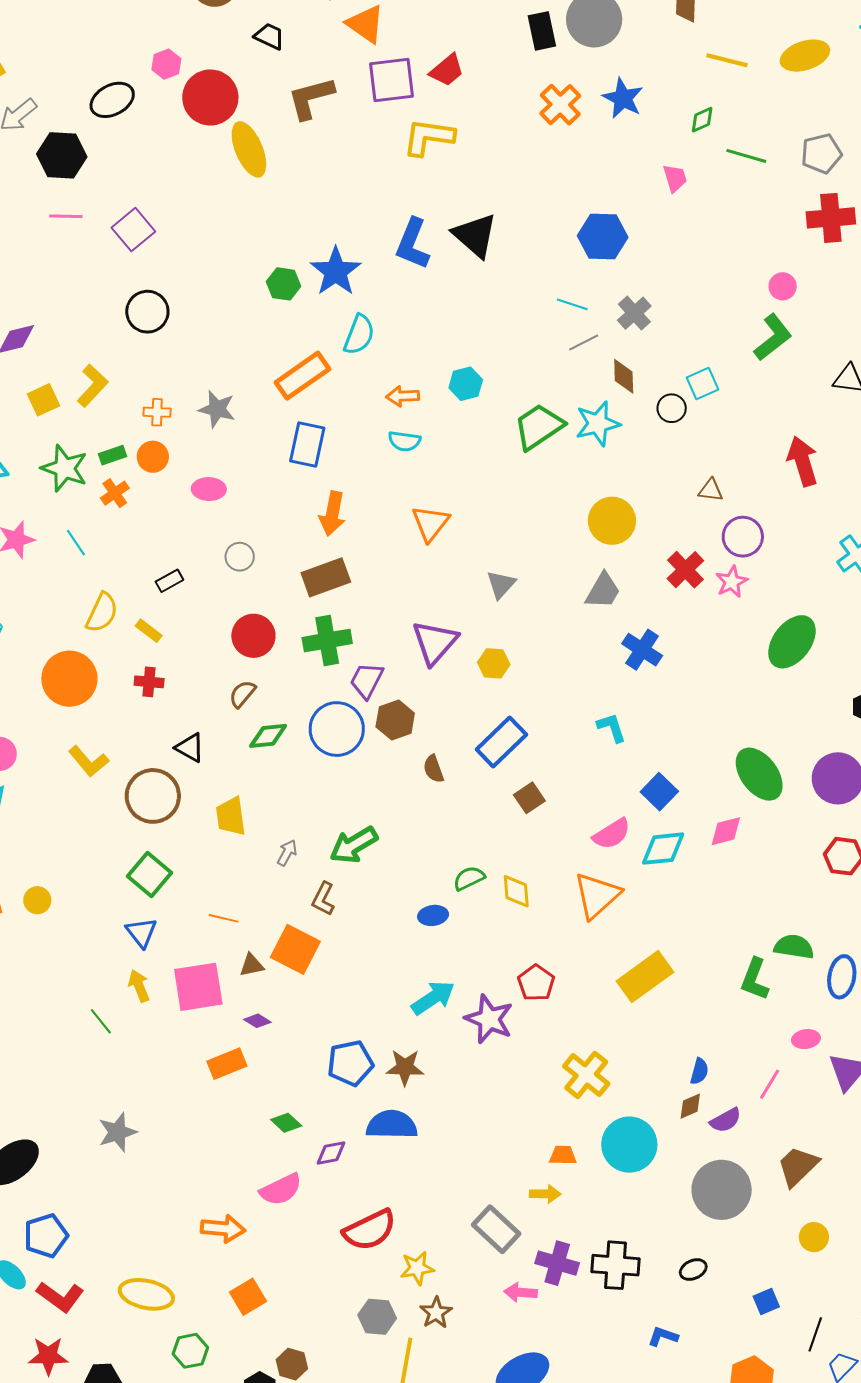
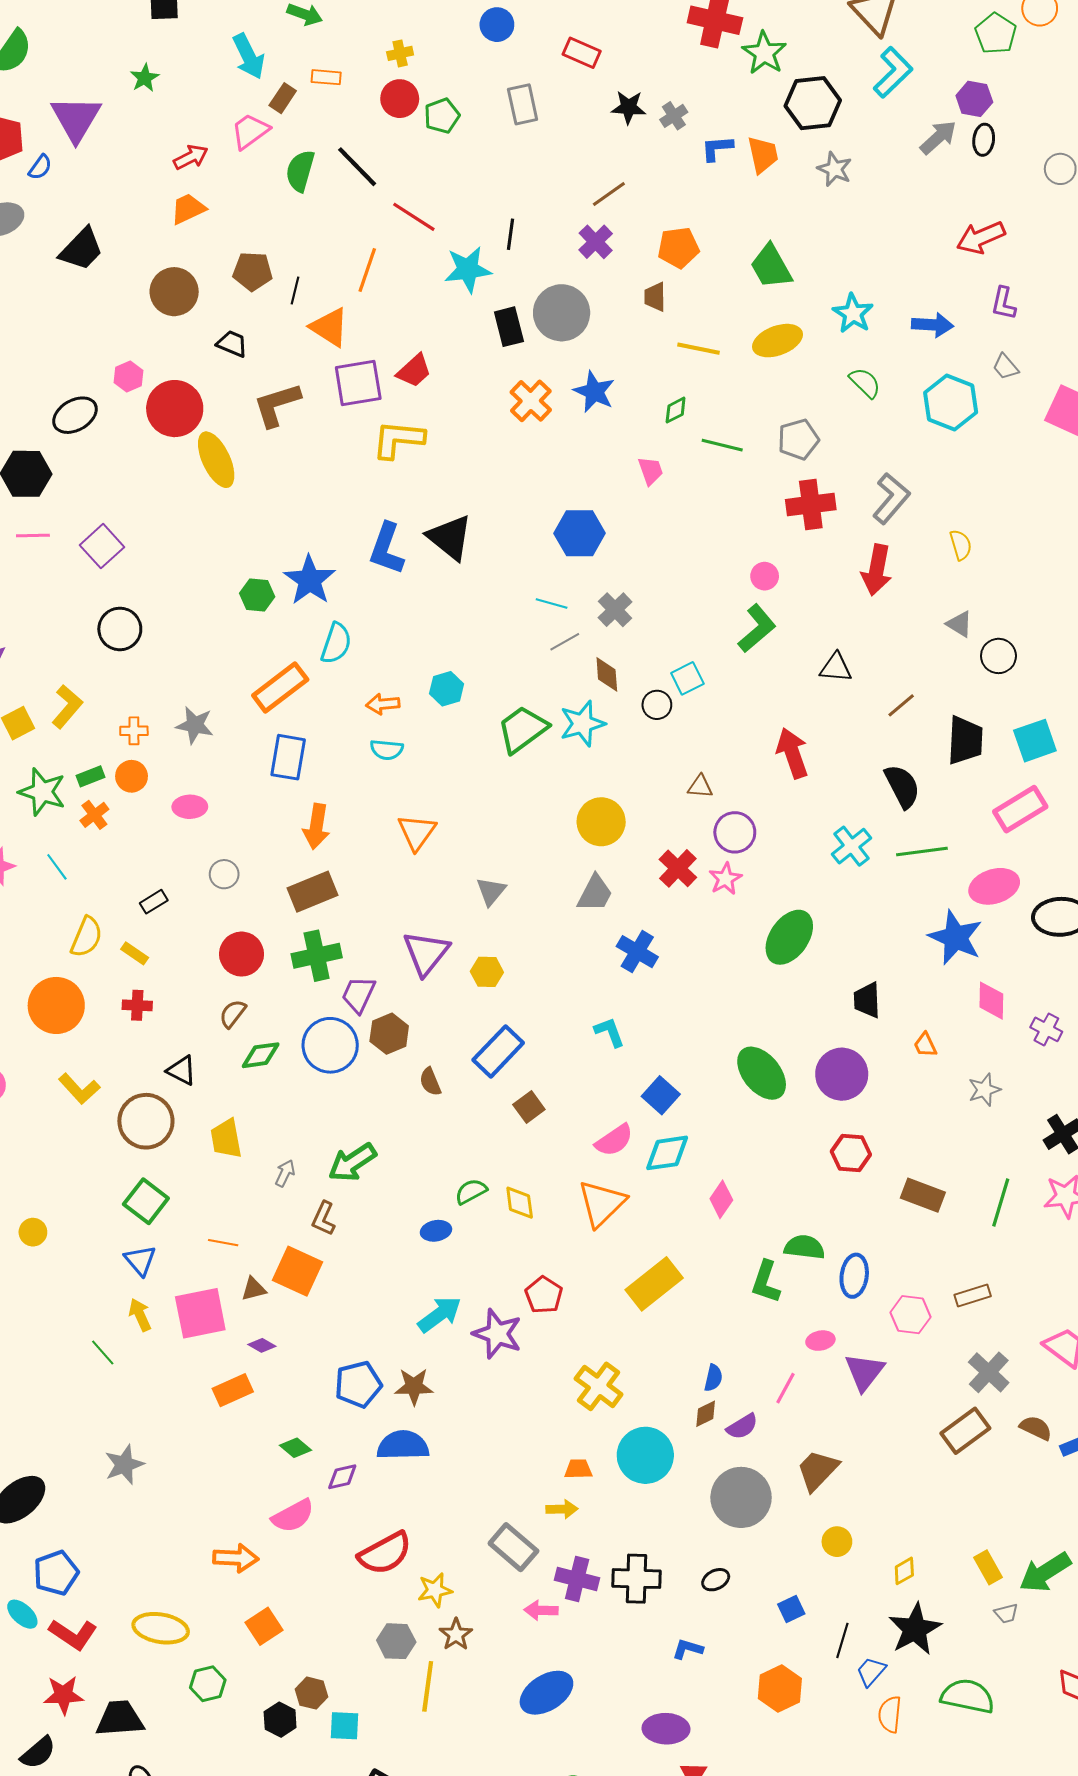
pink diamond: (726, 831) -> (721, 1199), moved, turned -39

